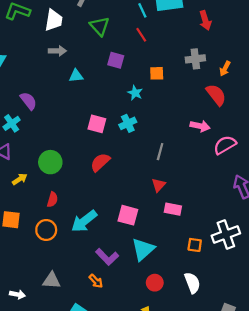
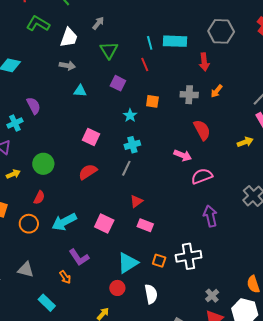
orange arrow: (225, 69) -> (217, 91), moved
cyan cross: (128, 123) -> (132, 145), moved
gray line: (160, 152) -> (126, 168), moved
cyan triangle: (143, 249) -> (128, 263), moved

